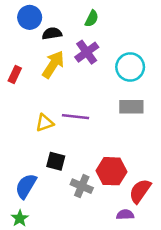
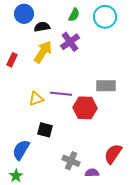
cyan circle: (130, 67) -> (105, 17), moved
red hexagon: (112, 171) -> (85, 108), moved
gray cross: (82, 186) -> (71, 161), moved
purple semicircle: (125, 215) -> (92, 173), moved

